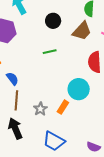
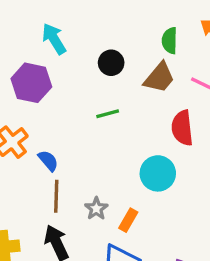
orange rectangle: (63, 107) -> (128, 220), moved

